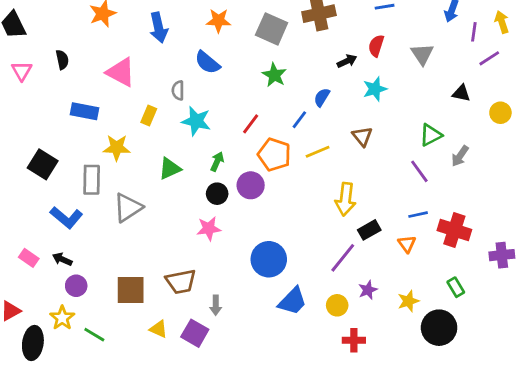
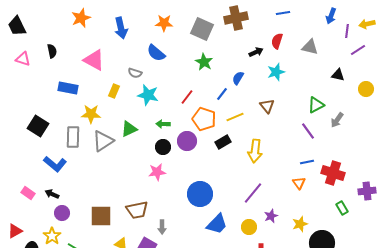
yellow arrow: (502, 22) -> (367, 24), turned -84
gray triangle: (422, 54) -> (310, 47), turned -42
pink triangle: (22, 71) -> (23, 59), turned -42
gray semicircle: (178, 90) -> (135, 73), turned -72
green arrow: (217, 162) -> (163, 124), turned -112
gray triangle: (128, 208) -> (103, 141), moved
black rectangle: (369, 230) -> (223, 142), moved
green rectangle: (456, 287) -> (342, 208), moved

